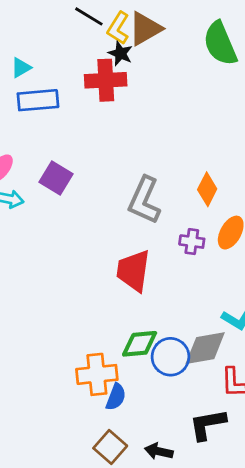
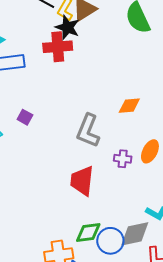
black star: (120, 53) -> (67, 27), size x1.4
purple square: (56, 178) -> (25, 117), size x0.7
orange diamond: (207, 189) -> (129, 106), moved, turned 60

